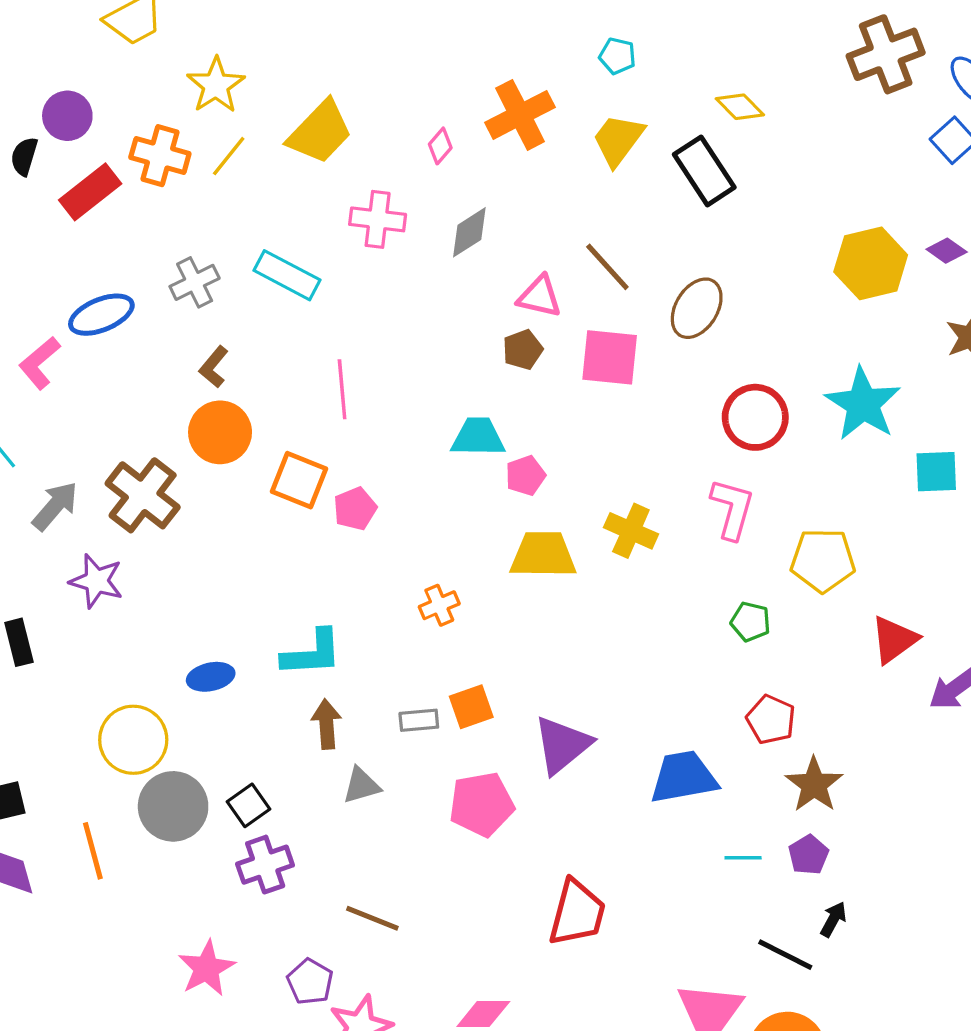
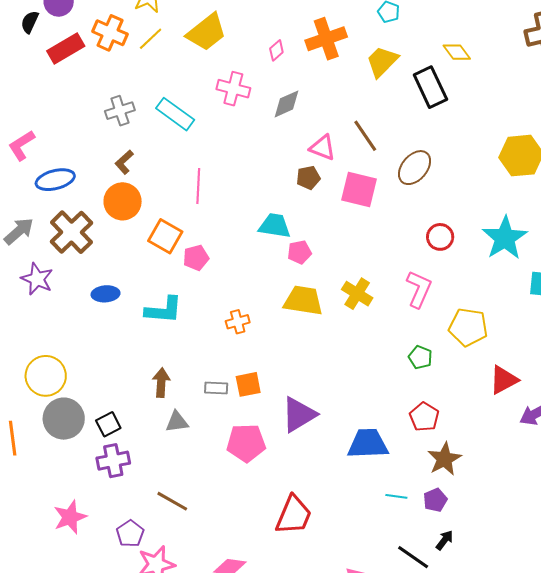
blue ellipse: (101, 315) -> (55, 180), moved
red circle: (755, 417) -> (440, 237), size x0.7
cyan L-shape: (312, 653) -> (164, 310), moved
blue ellipse: (211, 677) -> (106, 294), moved

